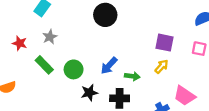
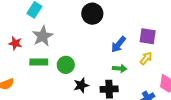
gray star: (50, 37) -> (43, 36), size x1.5
green rectangle: (44, 65) -> (39, 62), turned -42
blue arrow: (109, 66) -> (118, 44), moved

